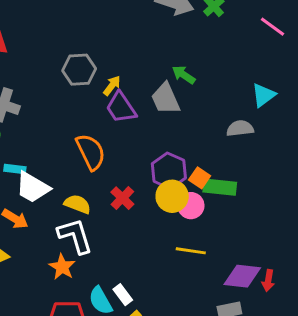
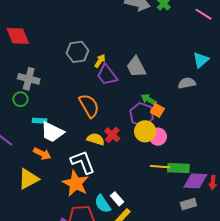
green arrow: (184, 75) -> (149, 100), moved
orange square: (200, 178) -> (157, 110), moved
green rectangle: (220, 187) -> (178, 168), moved
yellow semicircle: (78, 204) -> (96, 139), moved
orange star: (62, 267) -> (76, 183), size x1.5

